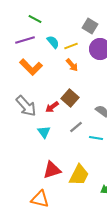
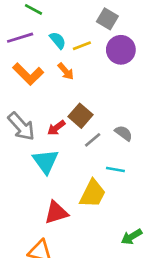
orange arrow: (72, 65) -> (66, 71), moved
gray line: (76, 127) -> (93, 140), moved
cyan triangle: (44, 132) -> (46, 161), size x1.5
yellow trapezoid: (79, 175) -> (93, 194), moved

